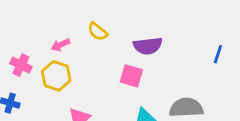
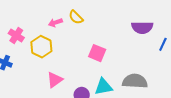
pink arrow: (60, 45) -> (55, 23), moved
purple semicircle: (148, 46) -> (142, 28), moved

